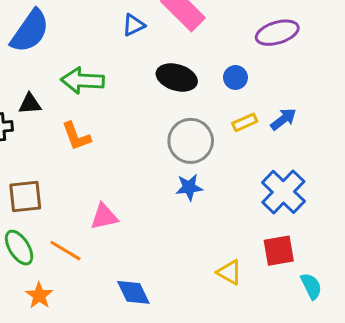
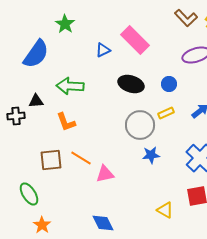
yellow rectangle: (245, 122) -> (166, 113), moved
blue star: (189, 187) -> (151, 155), moved
brown square: (25, 197) -> (51, 160), moved
pink triangle: (104, 217) -> (105, 174), moved
orange line: (65, 251) -> (81, 158), moved

